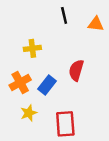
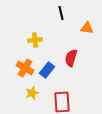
orange triangle: (96, 24) -> (87, 28), moved
orange cross: (20, 83) -> (25, 68), turned -30

